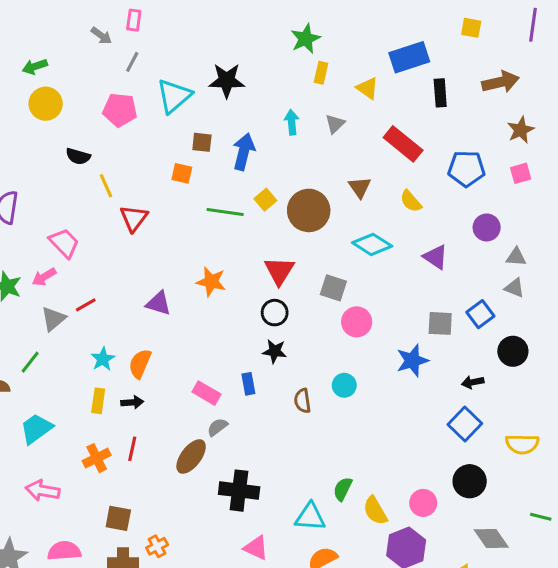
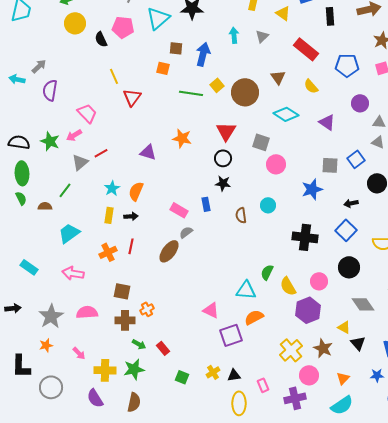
black semicircle: (78, 156) -> (101, 39), moved, turned 49
black cross: (239, 491) -> (305, 237), moved

